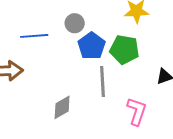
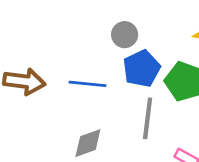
blue line: (34, 36) -> (87, 84), moved

